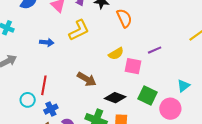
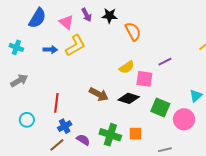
yellow L-shape: (79, 30) -> (75, 45), moved
blue arrow: (47, 42) -> (50, 50), moved
black diamond: (115, 98) -> (129, 98), moved
cyan circle: (28, 100) -> (27, 120), moved

